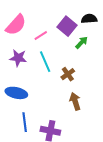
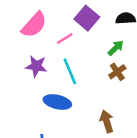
purple square: (67, 26) -> (87, 18), moved
brown cross: (68, 74) -> (117, 72), moved
blue ellipse: (16, 93) -> (57, 102), moved

